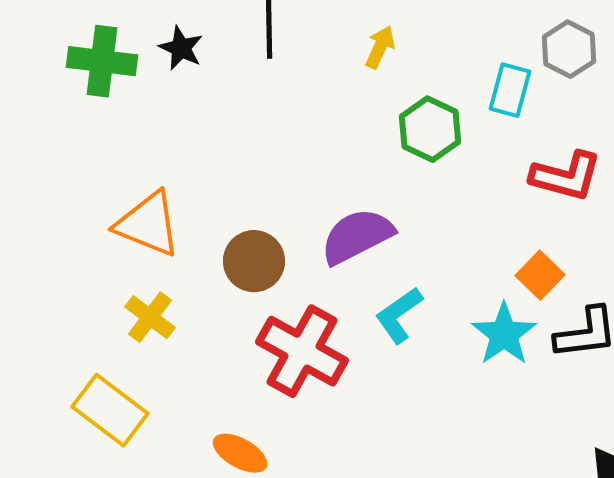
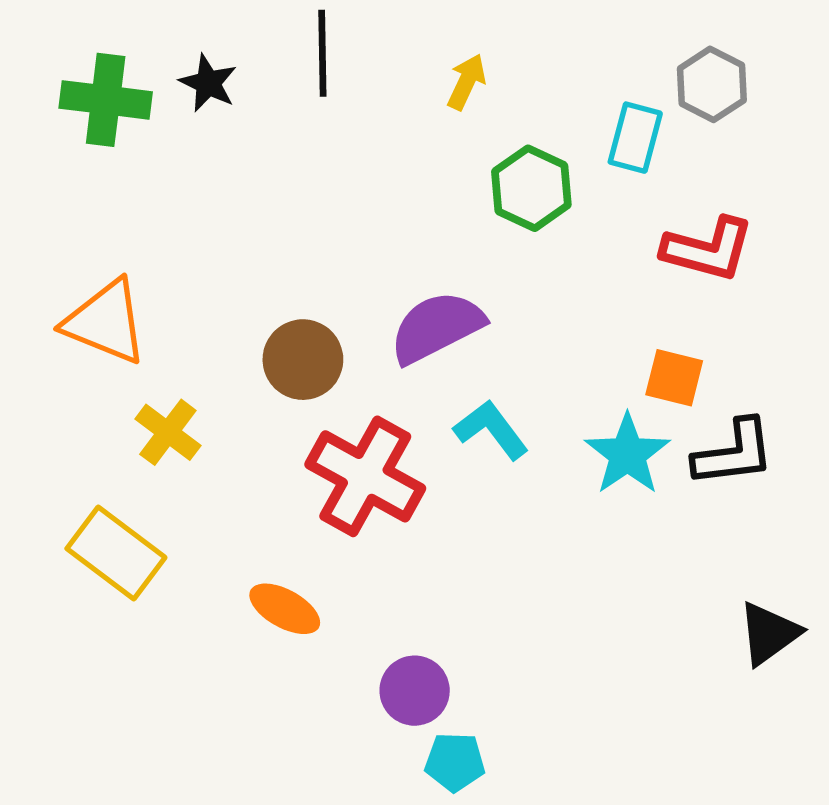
orange triangle: (148, 224) -> (106, 322), moved
orange square: (540, 275) -> (674, 378), turned -30
cyan L-shape: (399, 315) -> (491, 430), turned 88

